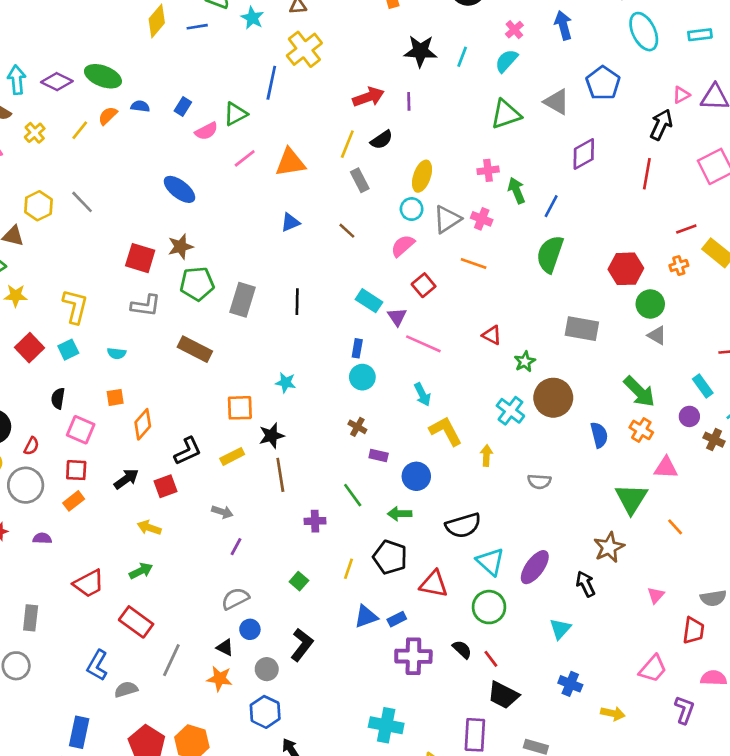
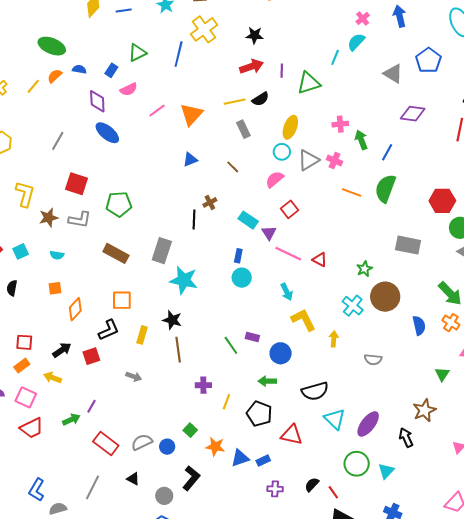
black star: (420, 51) -> (254, 35), moved, size x0.7
cyan line: (462, 57) -> (335, 57), moved
purple diamond: (57, 82) -> (97, 101), moved, turned 60
green triangle: (235, 114) -> (137, 53), moved
green triangle: (506, 114) -> (309, 83), moved
yellow line: (347, 144) -> (235, 102), turned 55
purple diamond: (584, 154) -> (413, 114), turned 35
orange triangle: (290, 162) -> (191, 114), turned -40
gray line: (82, 202) -> (58, 141), moved, turned 72
brown star: (180, 247) -> (49, 218), moved
orange line: (474, 264) -> (352, 193), moved
gray rectangle: (242, 300) -> (162, 251), moved
yellow L-shape: (75, 306) -> (25, 194), moved
red triangle: (492, 335) -> (320, 260), moved
cyan star: (286, 383) -> (184, 280), size x1.8
orange square: (240, 408) -> (122, 300), moved
brown cross: (357, 427) -> (210, 202), moved, turned 32
pink square: (81, 430) -> (26, 397), moved
black star: (272, 436) -> (172, 320), turned 30
yellow rectangle: (232, 456) -> (142, 335), turned -48
green line: (353, 495) -> (231, 345), moved
green triangle: (631, 499) -> (442, 374), size x0.6
yellow arrow: (149, 528) -> (53, 378), moved
purple line: (236, 547) -> (91, 406), moved
yellow line: (348, 569) -> (226, 402), moved
green circle: (489, 607) -> (357, 464), moved
red rectangle: (136, 622) -> (106, 443), moved
blue circle: (250, 629) -> (167, 447), moved
black semicircle: (462, 649) -> (312, 485), turned -91
purple cross: (413, 656) -> (275, 489), size x0.6
orange star: (220, 679) -> (215, 447), moved

